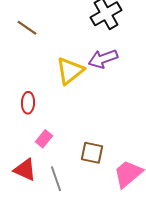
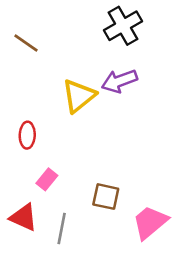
gray line: (56, 179) -> (62, 228), turned 30

